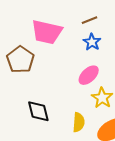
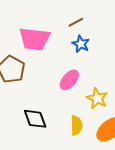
pink ellipse: (89, 75) -> (69, 80), moved

